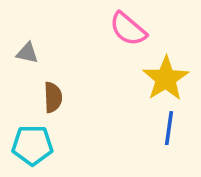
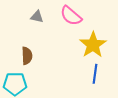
gray triangle: (27, 53) -> (37, 17), moved

